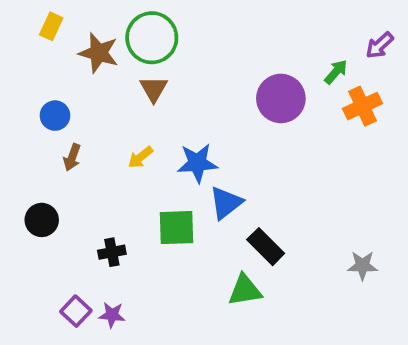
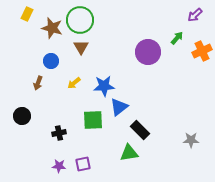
purple arrow: (380, 45) -> (195, 15), moved
orange cross: (362, 106) -> (202, 51), moved
blue circle: (55, 116) -> (51, 61), moved
purple square: (76, 311) -> (83, 164), moved, turned 35

